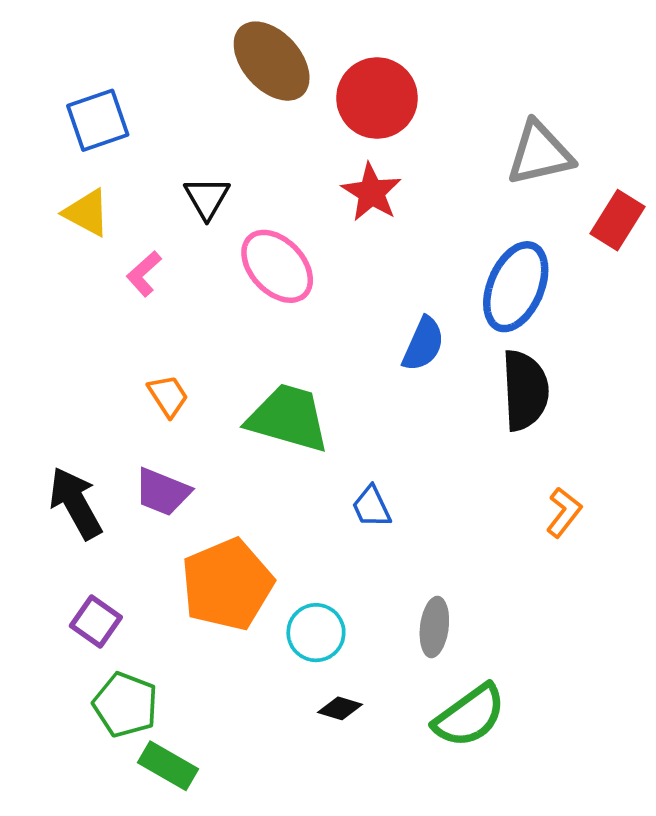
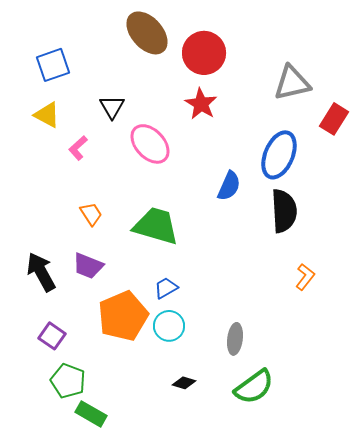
blue trapezoid: (371, 507) -> (166, 288), moved, turned 85
cyan circle: (316, 633) -> (169, 326), moved

